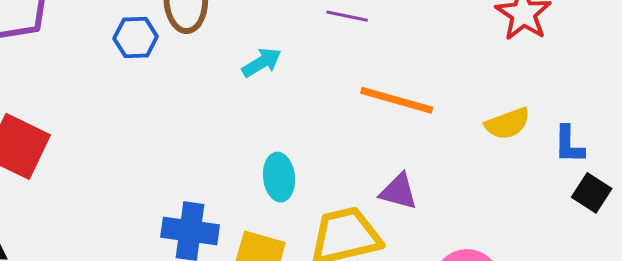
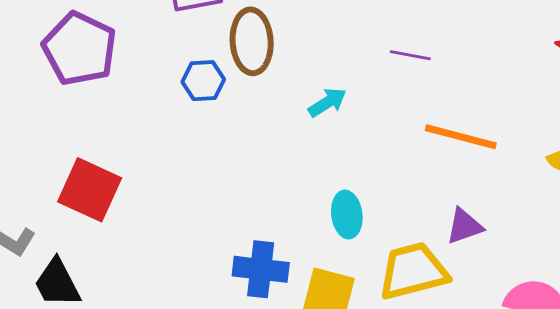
purple triangle: (399, 192) -> (464, 226), turned -33

